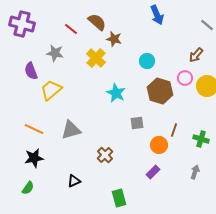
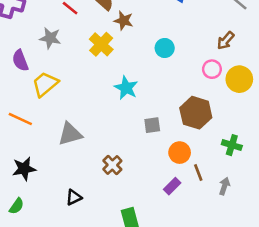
brown hexagon: (160, 91) -> (196, 113), moved
orange line: (34, 129) -> (20, 119), moved
brown line: (174, 130) -> (198, 172), moved, turned -40

